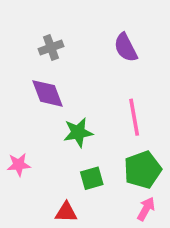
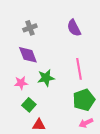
pink star: (19, 165) -> (21, 83), moved
green square: (92, 178) -> (29, 105), moved, turned -32
pink arrow: (146, 209) -> (86, 123), turned -144

